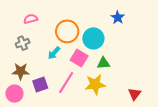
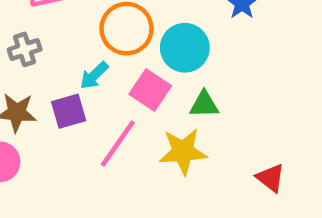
purple square: (40, 85) -> (69, 111), moved
red triangle: (135, 94) -> (271, 178), turned -32

